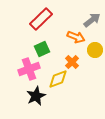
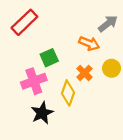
red rectangle: (41, 19) -> (24, 22), moved
yellow circle: (95, 50) -> (112, 68), moved
yellow diamond: (58, 79) -> (68, 93), turned -50

